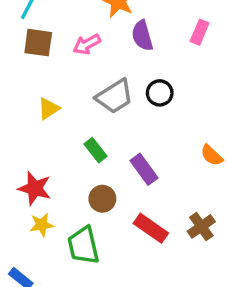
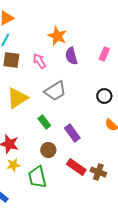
pink arrow: (87, 44) -> (39, 61), turned 84
black circle: (160, 93) -> (104, 96), moved
yellow triangle: (49, 109) -> (17, 98), size x1.6
brown cross: (201, 226) -> (98, 172), moved, turned -35

